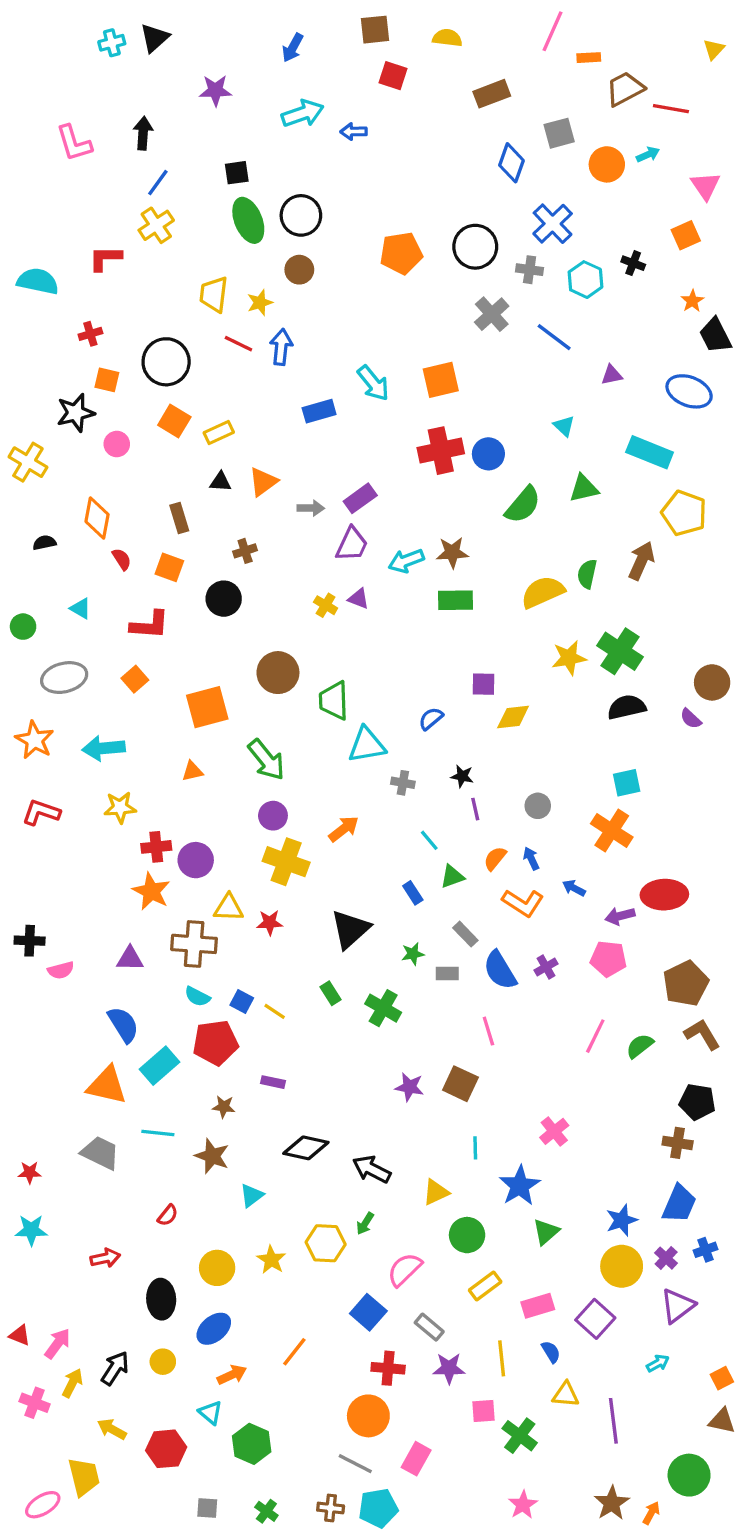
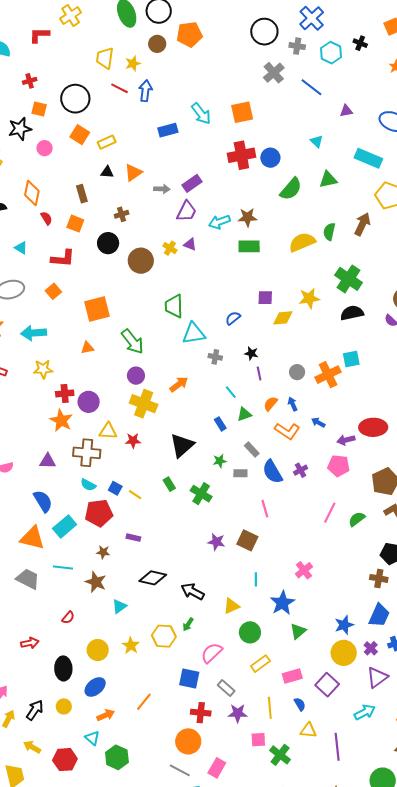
orange pentagon: (401, 253) -> (189, 34), moved
yellow star: (569, 658) -> (309, 298), moved
brown circle: (278, 673) -> (141, 261), moved
orange cross: (612, 830) -> (328, 375), moved, turned 30
blue square: (368, 1312) -> (189, 678), turned -30
cyan arrow: (658, 1363) -> (365, 712), size x1.5

